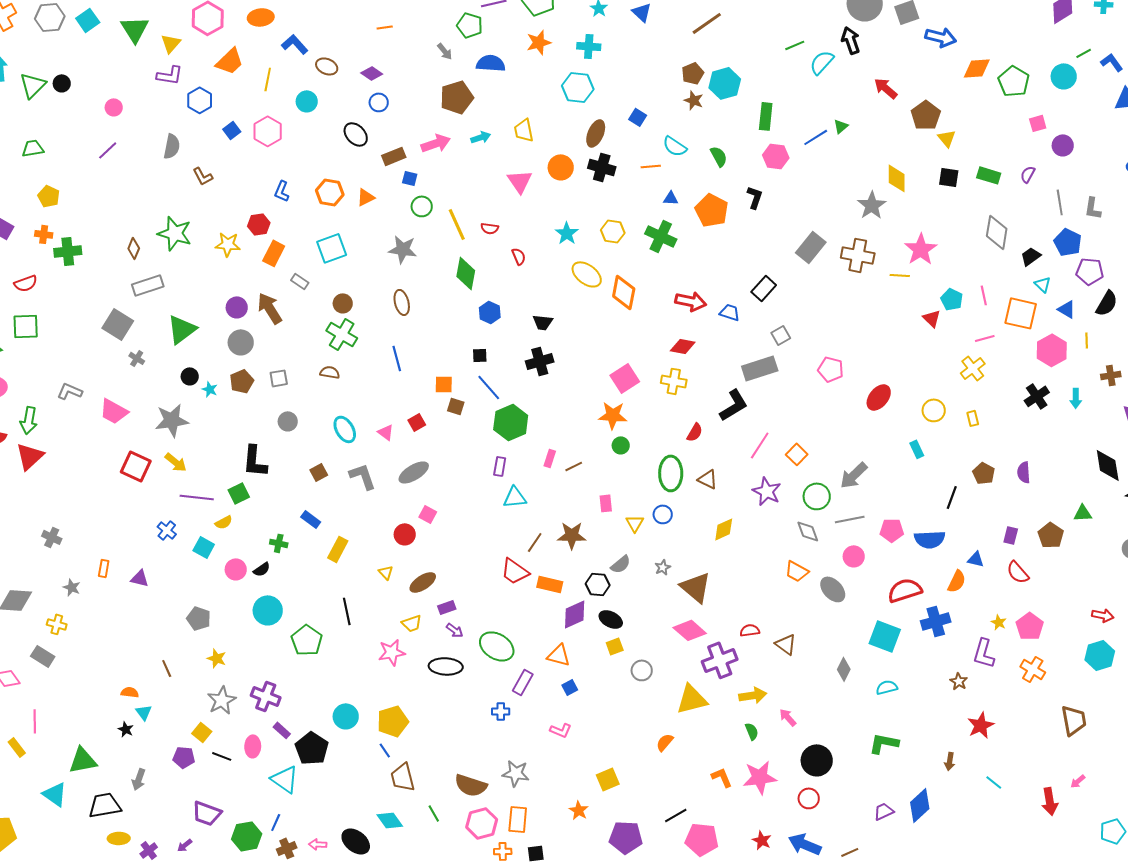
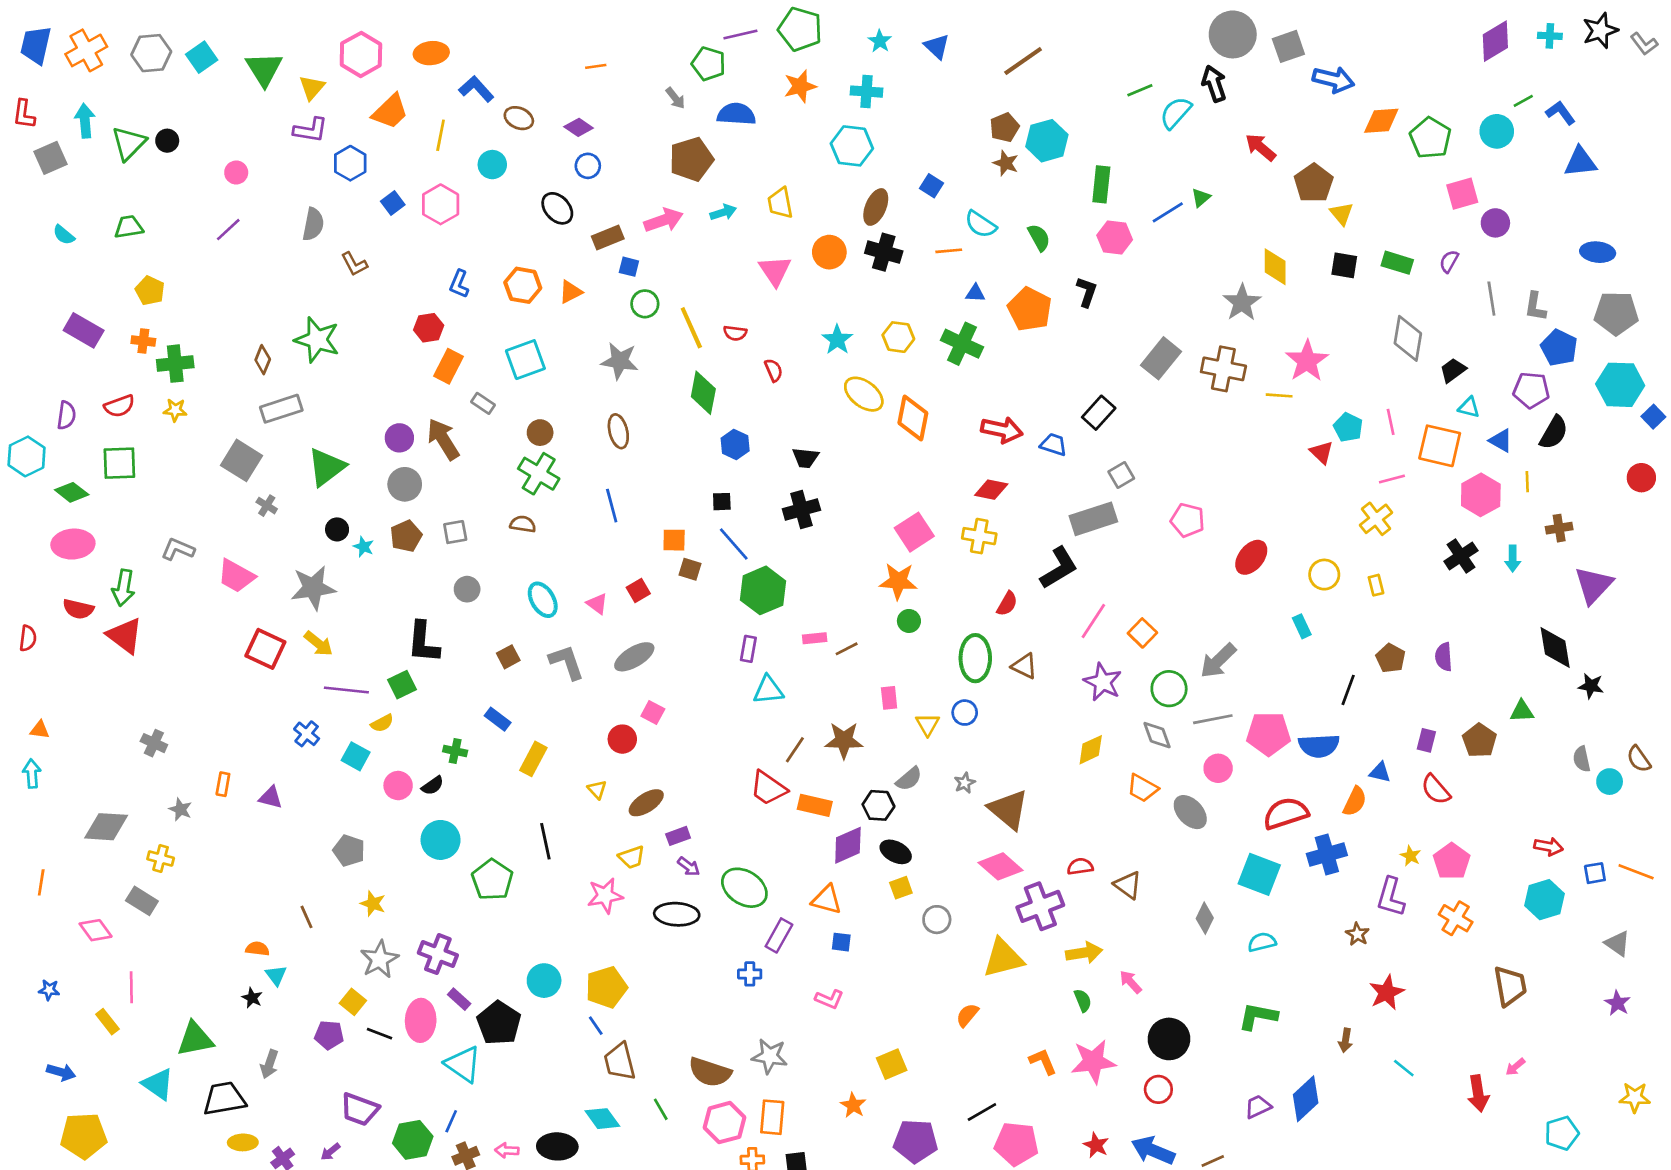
pink square: (1038, 123) -> (1462, 194), size x1.4
blue pentagon: (1068, 242) -> (1559, 348), moved
yellow star: (228, 244) -> (175, 410), moved, size x0.7
cyan triangle: (1043, 284) -> (1469, 407), turned -30
red triangle: (30, 456) -> (125, 636), turned -40
pink rectangle: (550, 458) -> (815, 638), turned 66
yellow diamond: (724, 529) -> (1091, 750), moved
pink pentagon: (892, 530) -> (1269, 734), size x1.4
blue square: (570, 687) -> (841, 942), turned 35
pink ellipse: (253, 746) -> (421, 1020), size x1.4
black ellipse: (356, 841) -> (557, 1146), turned -36

